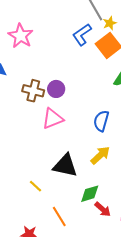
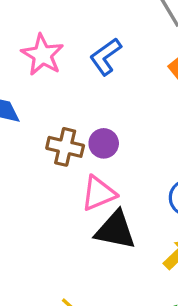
blue L-shape: (82, 35) -> (106, 57), moved
black triangle: (65, 165) -> (115, 230), moved

